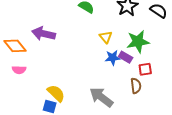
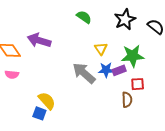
purple rectangle: (126, 57) -> (119, 70), turned -56
gray arrow: (101, 97) -> (84, 73), moved

